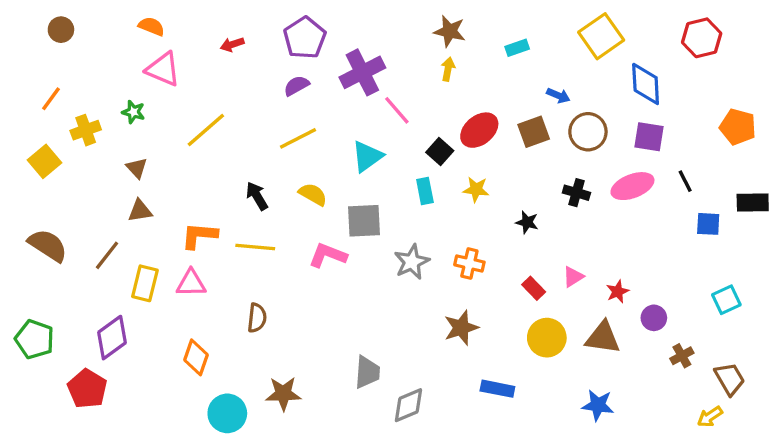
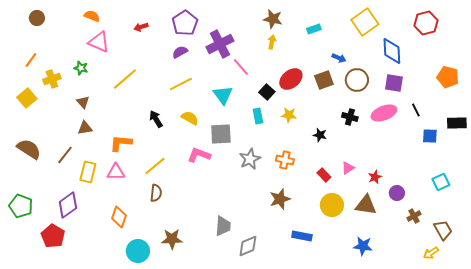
cyan triangle: (367, 156) -> (223, 95), turned -30
yellow line: (255, 247) -> (155, 166), moved, turned -45

